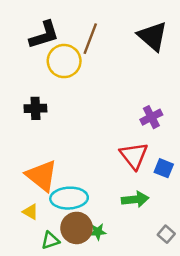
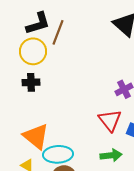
brown line: (90, 39) -> (58, 32), moved
yellow circle: (64, 61) -> (33, 51), moved

